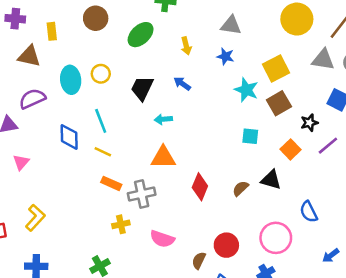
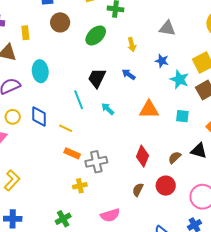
blue star: (225, 56) -> (162, 61), moved
yellow circle: (101, 74) -> (13, 117), moved
cyan arrow: (163, 119) -> (108, 109), moved, turned 48
cyan line: (101, 121) -> (79, 100), moved
orange triangle: (163, 157) -> (149, 110), moved
pink semicircle: (162, 239) -> (110, 215), moved, turned -36
red circle: (226, 245) -> (166, 186), moved
brown semicircle: (199, 260) -> (138, 190), moved

